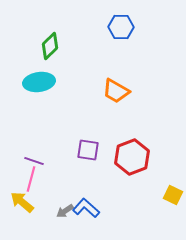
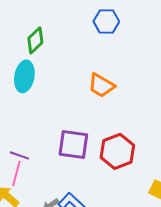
cyan ellipse: (39, 82) -> (24, 76), turned -72
purple square: (88, 150) -> (73, 144), size x1.4

